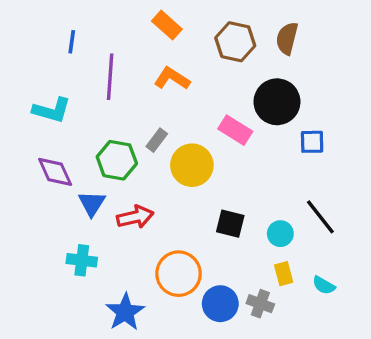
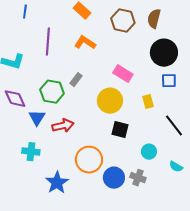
blue line: (72, 42) -> (25, 12), moved
black circle: (277, 102) -> (164, 53), moved
yellow circle: (192, 165) -> (110, 101), moved
cyan circle: (280, 234) -> (149, 152), moved
yellow rectangle: (284, 274) -> (148, 102), moved

